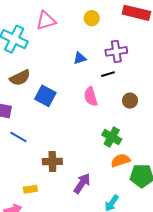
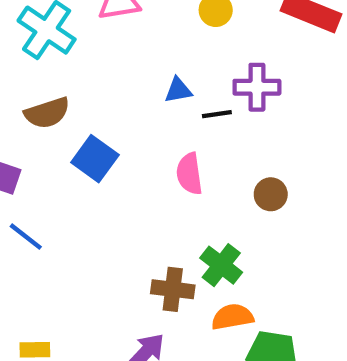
black line: (108, 74) -> (217, 114), moved
brown cross: (52, 162) -> (173, 289), moved

